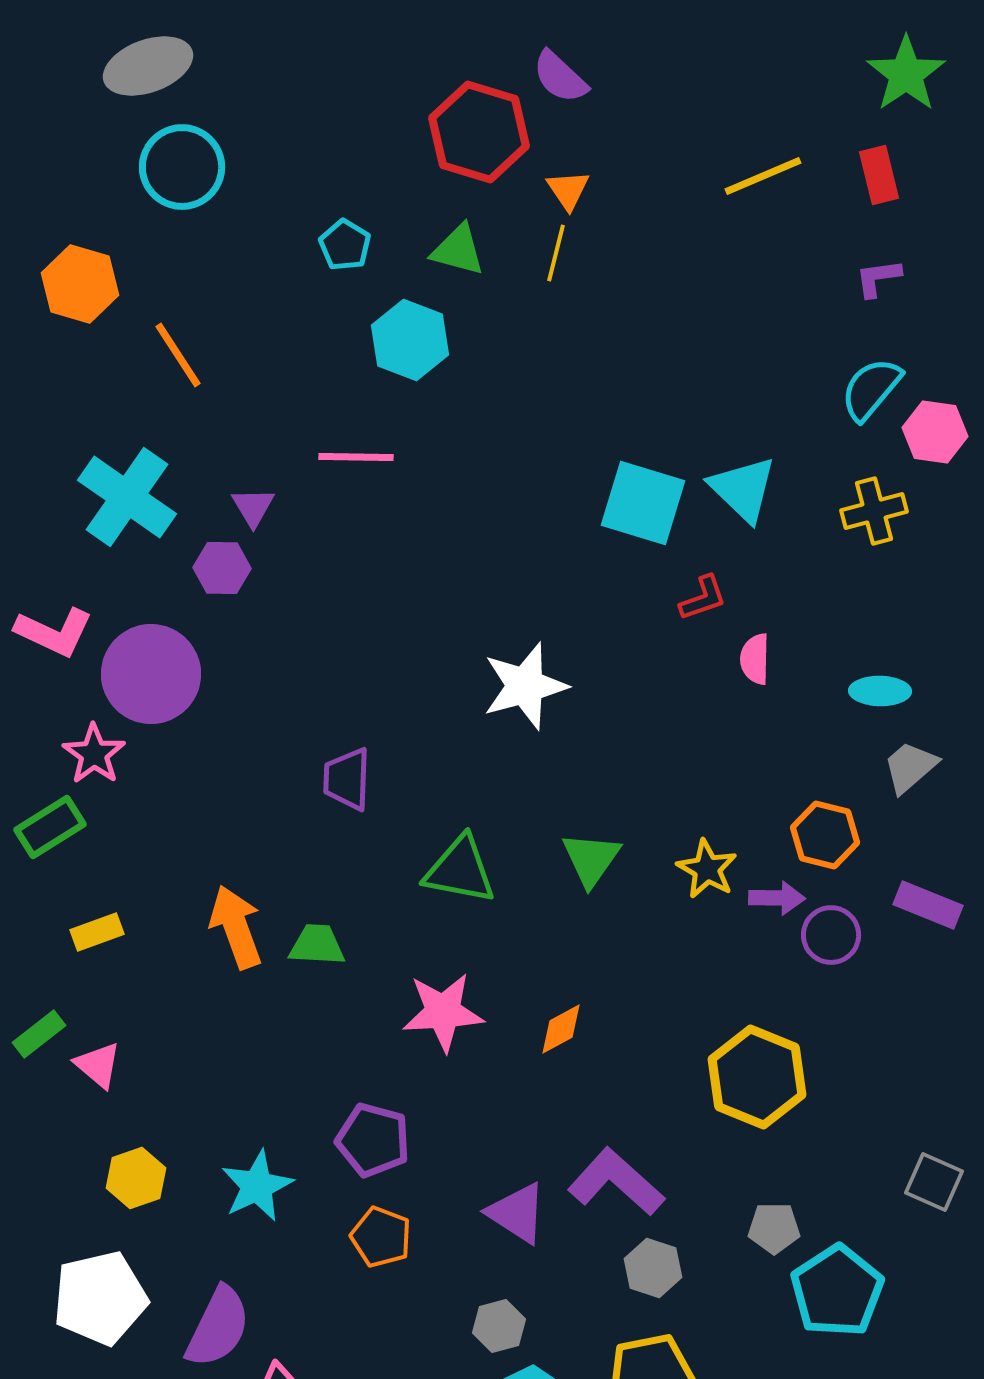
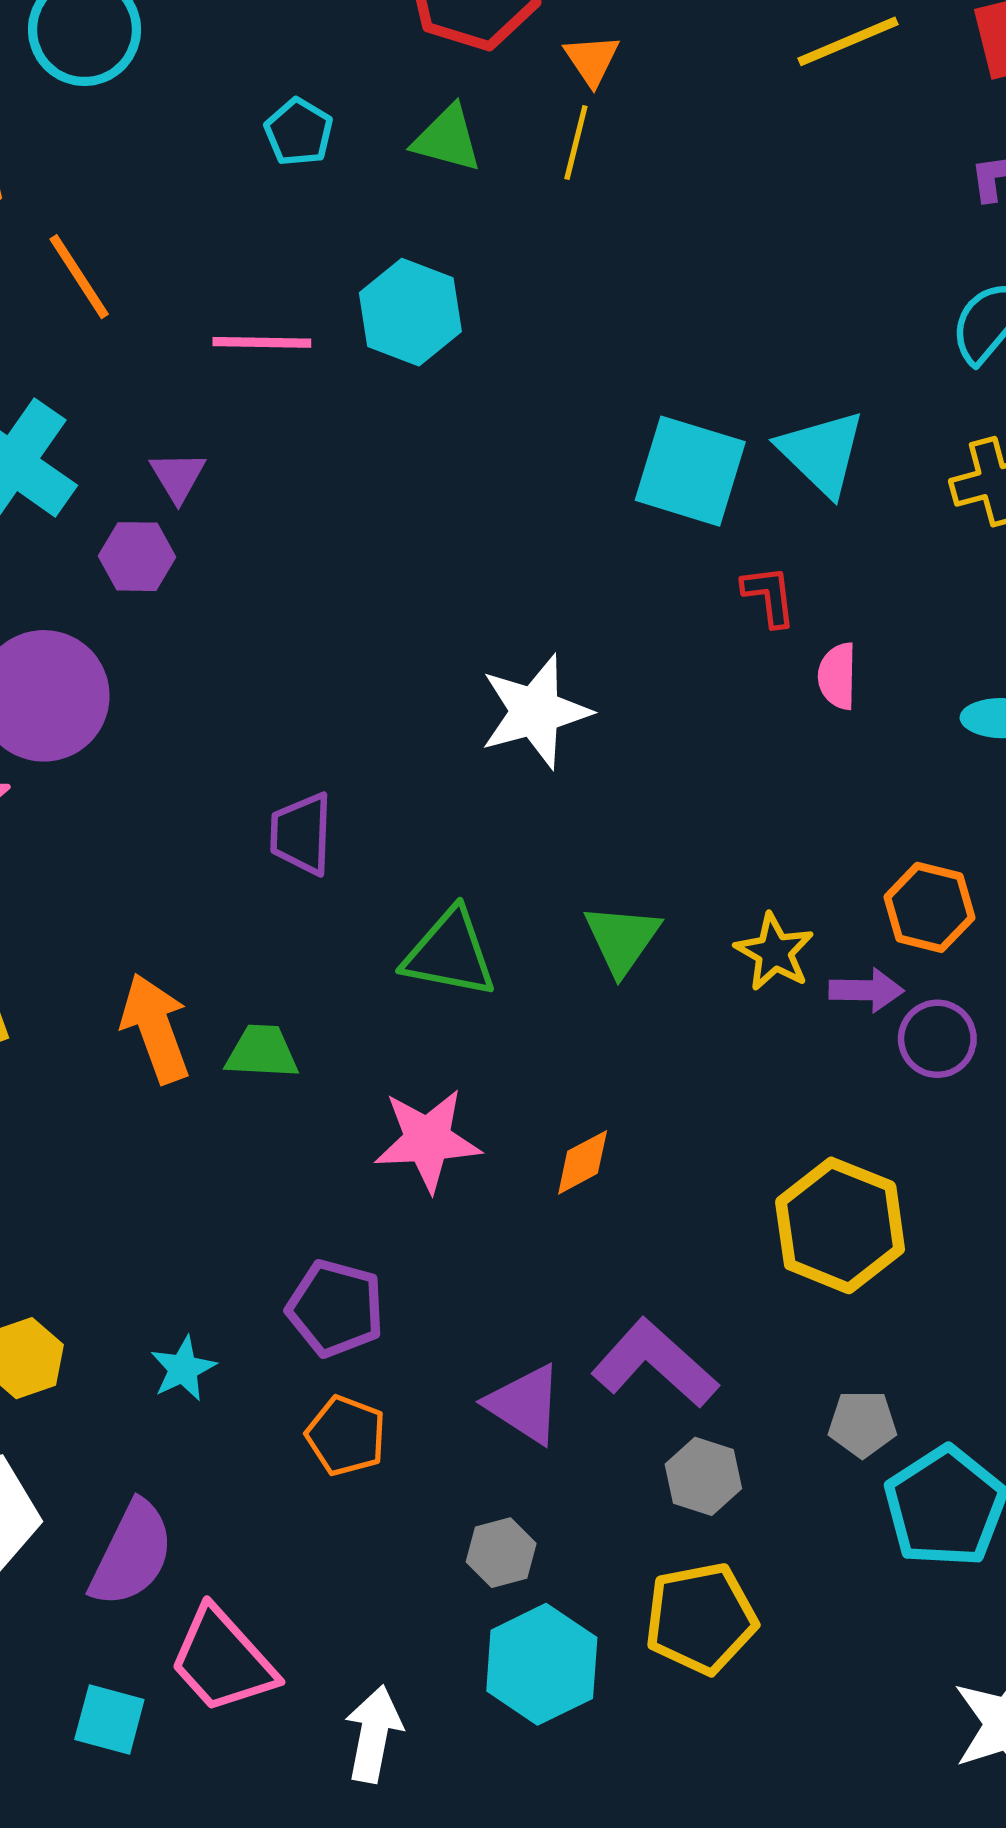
cyan hexagon: (410, 340) -> (410, 312), moved
pink line: (356, 457) -> (262, 342), moved
red L-shape: (703, 598) -> (769, 596), turned -78
cyan star: (257, 1186) -> (183, 1369), size x0.7

